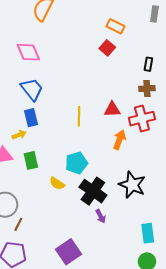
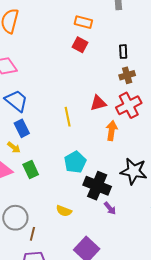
yellow arrow: (19, 135) -> (14, 147), turned 72
yellow semicircle: (57, 183) -> (64, 211), moved

